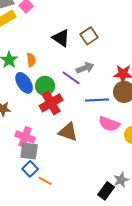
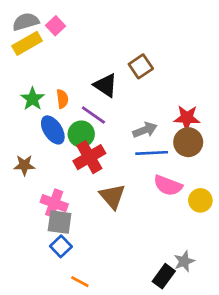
black triangle: (61, 38) -> (106, 85), moved
gray arrow: (85, 68) -> (145, 130), moved
purple line: (71, 78) -> (93, 115), moved
brown triangle: (68, 132) -> (112, 196), turned 30
orange line: (45, 181) -> (80, 282), moved

